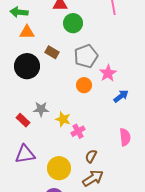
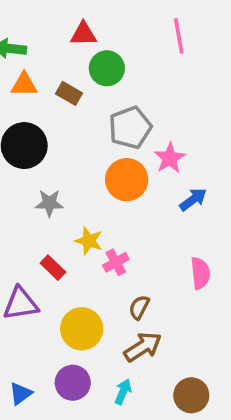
brown rectangle: (52, 52) -> (69, 93), moved
orange circle: (84, 85) -> (127, 180), size x1.5
gray star: (41, 109) -> (49, 203), moved
red rectangle: (23, 120) -> (53, 268), moved

